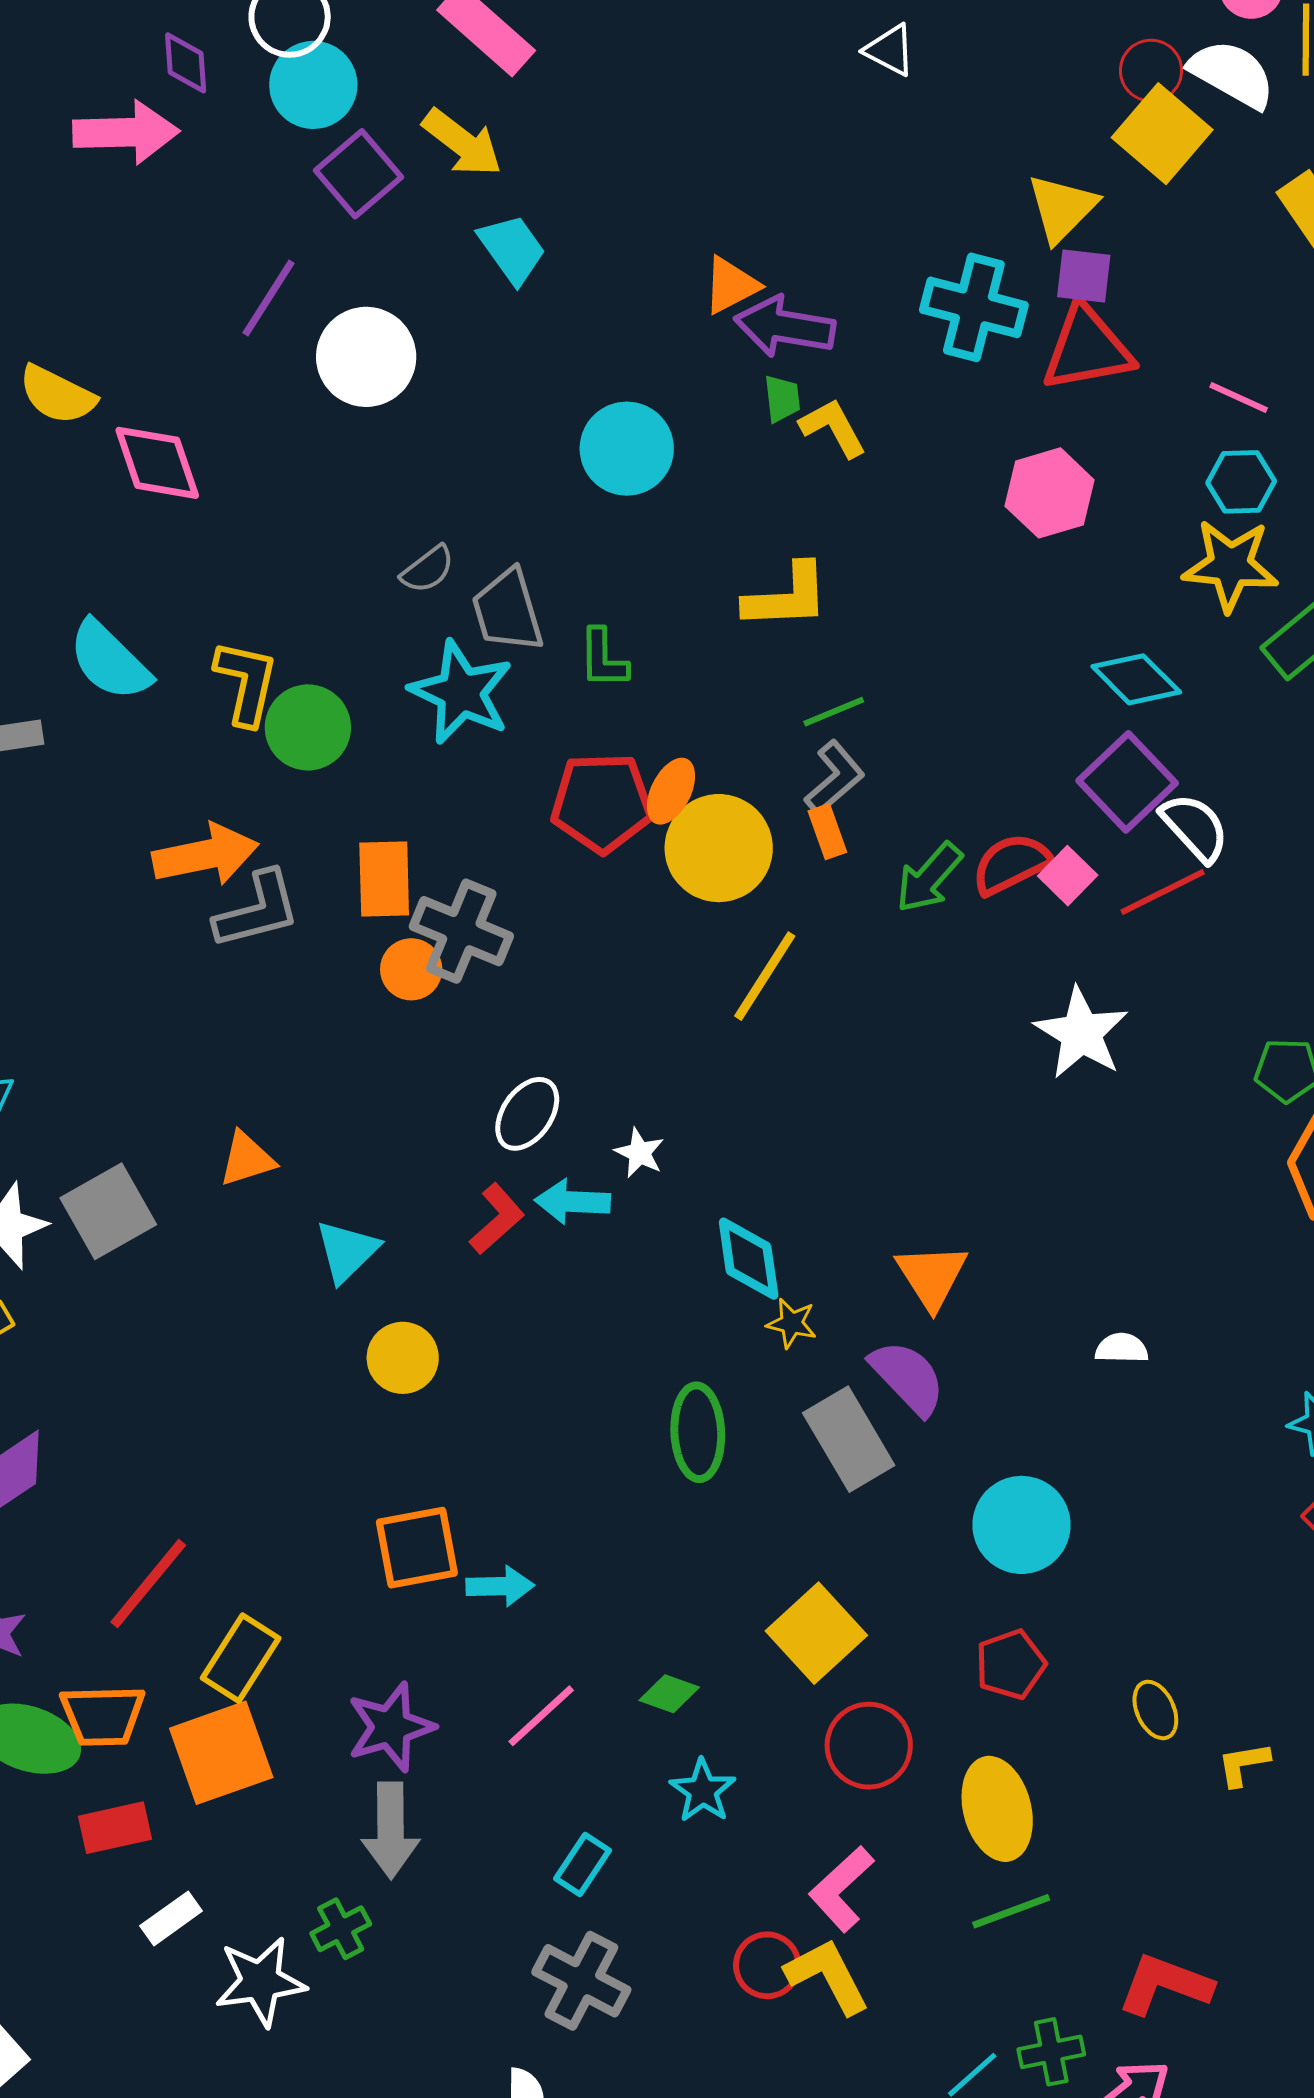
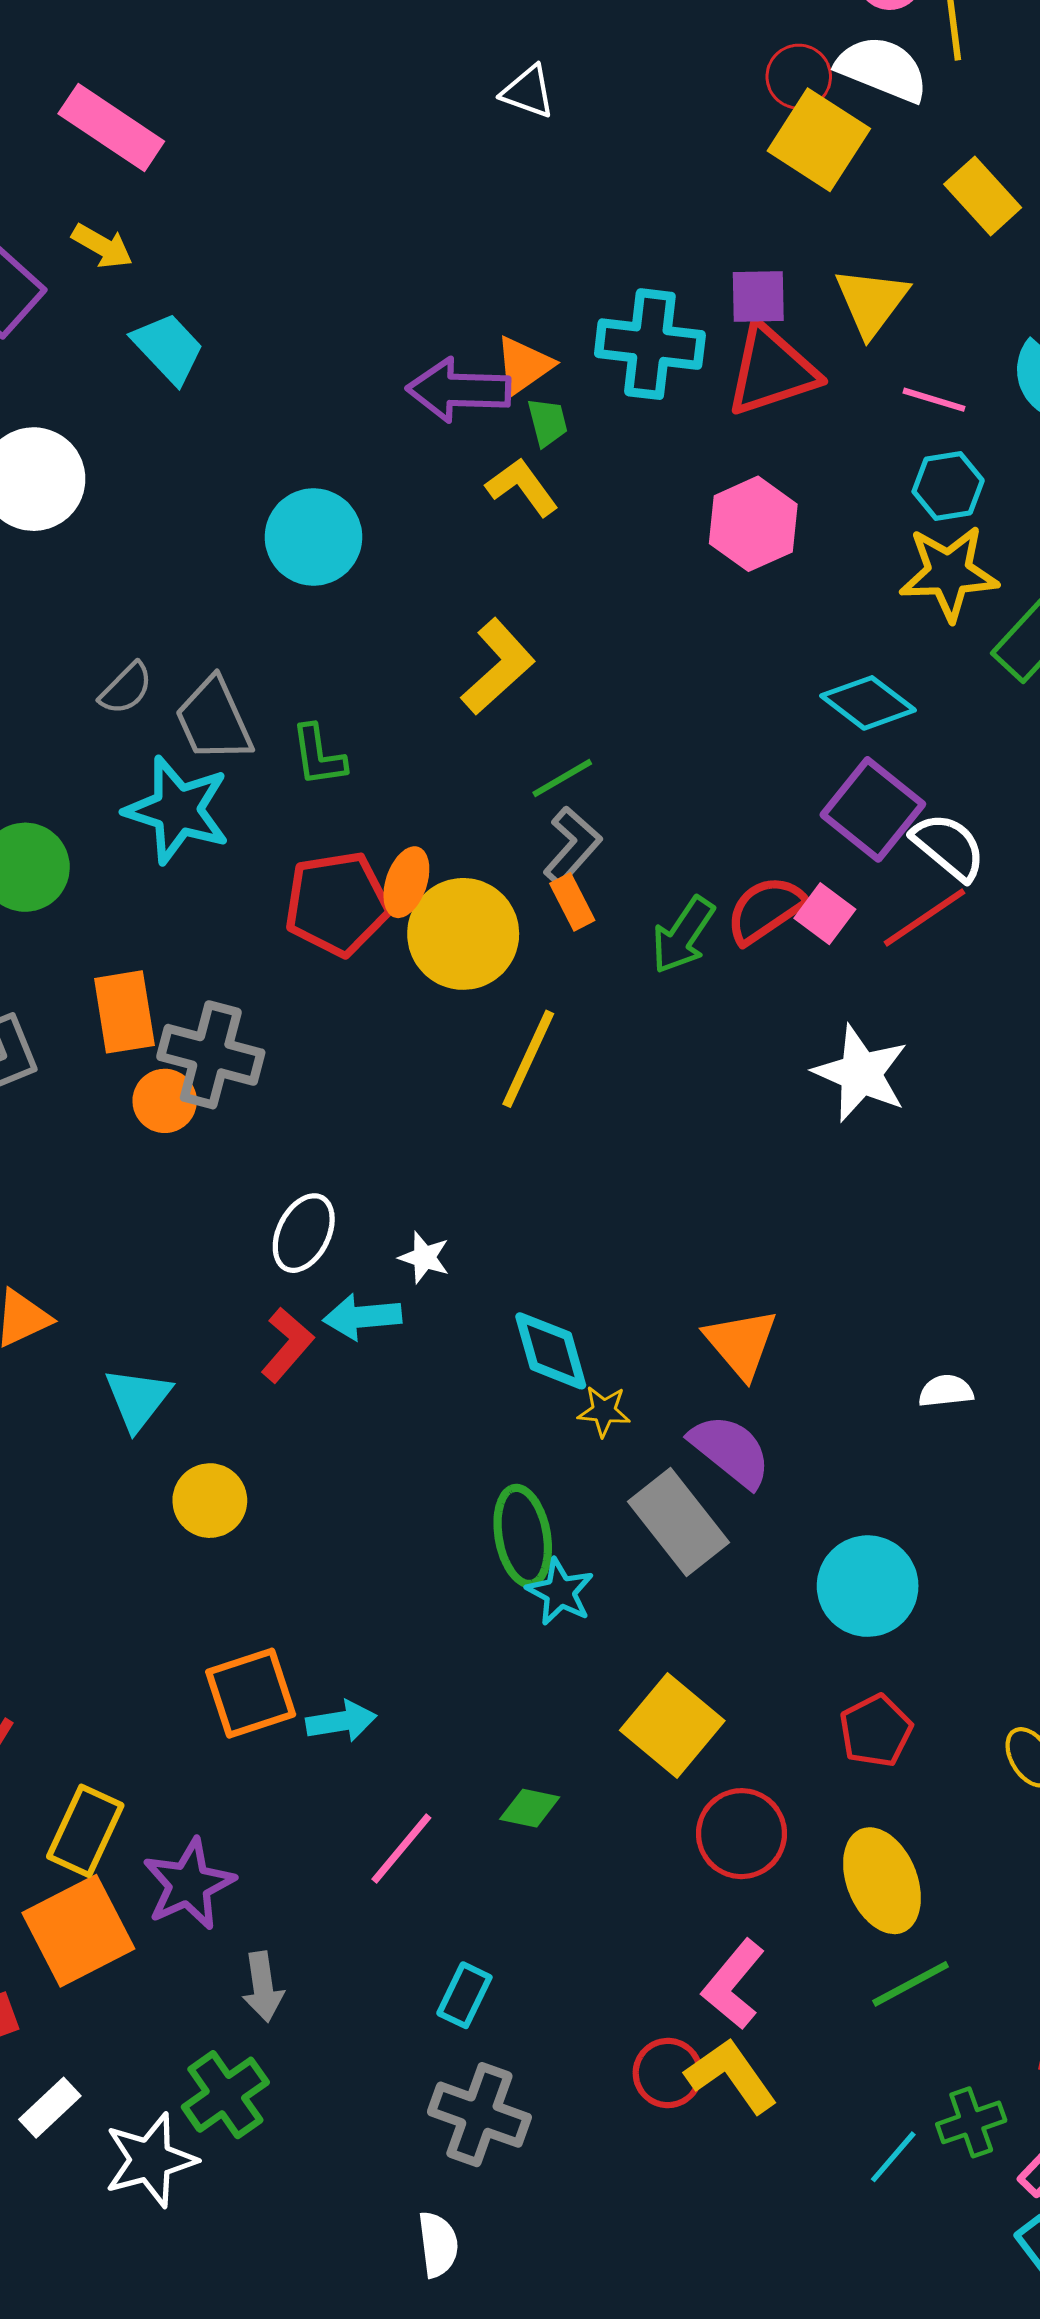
yellow arrow: (462, 143) -> (102, 246), size x0.7
yellow triangle: (1062, 208) -> (871, 302), moved
orange triangle: (731, 285) -> (524, 366), moved
green trapezoid: (782, 399) -> (548, 422), moved
yellow L-shape: (787, 597) -> (498, 667), turned -32
purple star: (391, 1727) -> (189, 1884), moved
cyan star: (703, 1791) -> (560, 1592), moved
gray arrow: (391, 1830) -> (263, 1987), size x0.7
green cross: (341, 1929) -> (225, 2095), size x1.4

